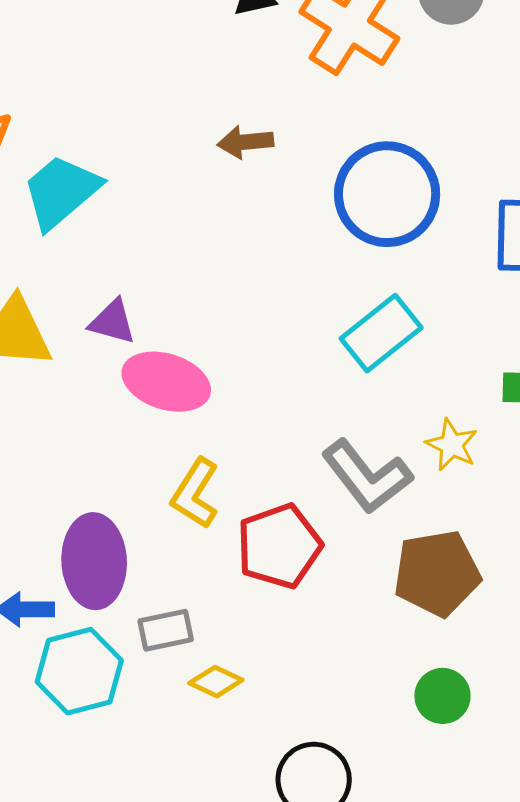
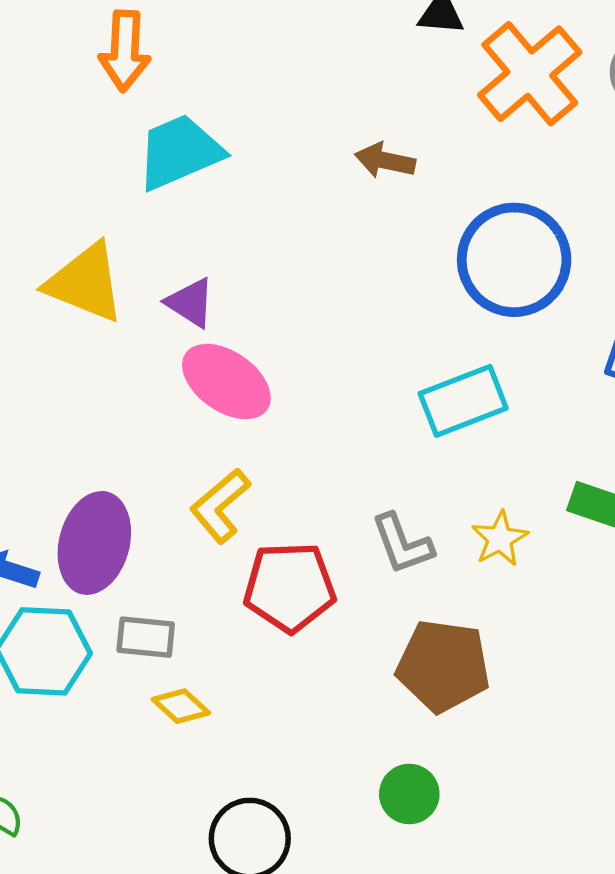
gray L-shape: (367, 476) -> (402, 544), size x0.7

